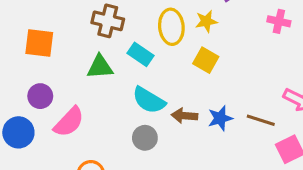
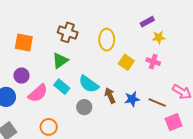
yellow star: (206, 21) -> (159, 37), moved
pink cross: (279, 21) -> (153, 62), moved
cyan rectangle: (141, 54) -> (62, 87), moved
green triangle: (100, 67) -> (60, 61), turned -36
brown arrow: (184, 116) -> (110, 96), turned 56

